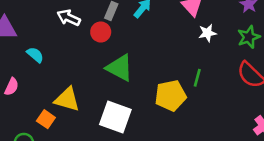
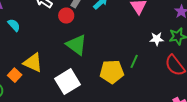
white star: (207, 33) -> (157, 39), moved
white square: (115, 117) -> (68, 82), turned 30

